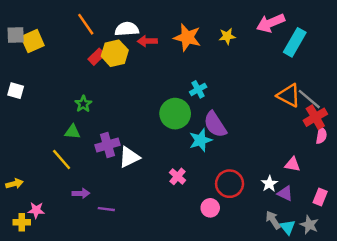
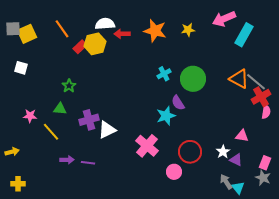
orange line: (86, 24) -> (62, 29), moved
white square: (16, 91) -> (21, 68), moved
green circle: (175, 114) -> (193, 79), moved
purple semicircle: (215, 124) -> (178, 103), size x0.7
pink cross: (178, 176) -> (147, 146), size x1.6
purple line: (106, 209) -> (88, 163), moved
pink star: (36, 210) -> (30, 116), moved
gray star: (309, 225) -> (263, 178), moved

